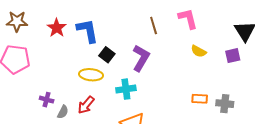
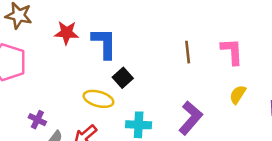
red star: (57, 28) -> (66, 33), turned 30
yellow semicircle: (199, 51) -> (238, 95), turned 84
purple L-shape: (141, 58) -> (191, 118), moved

